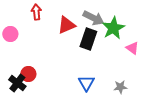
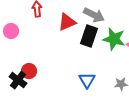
green star: (113, 28) -> (114, 39), moved, turned -30

